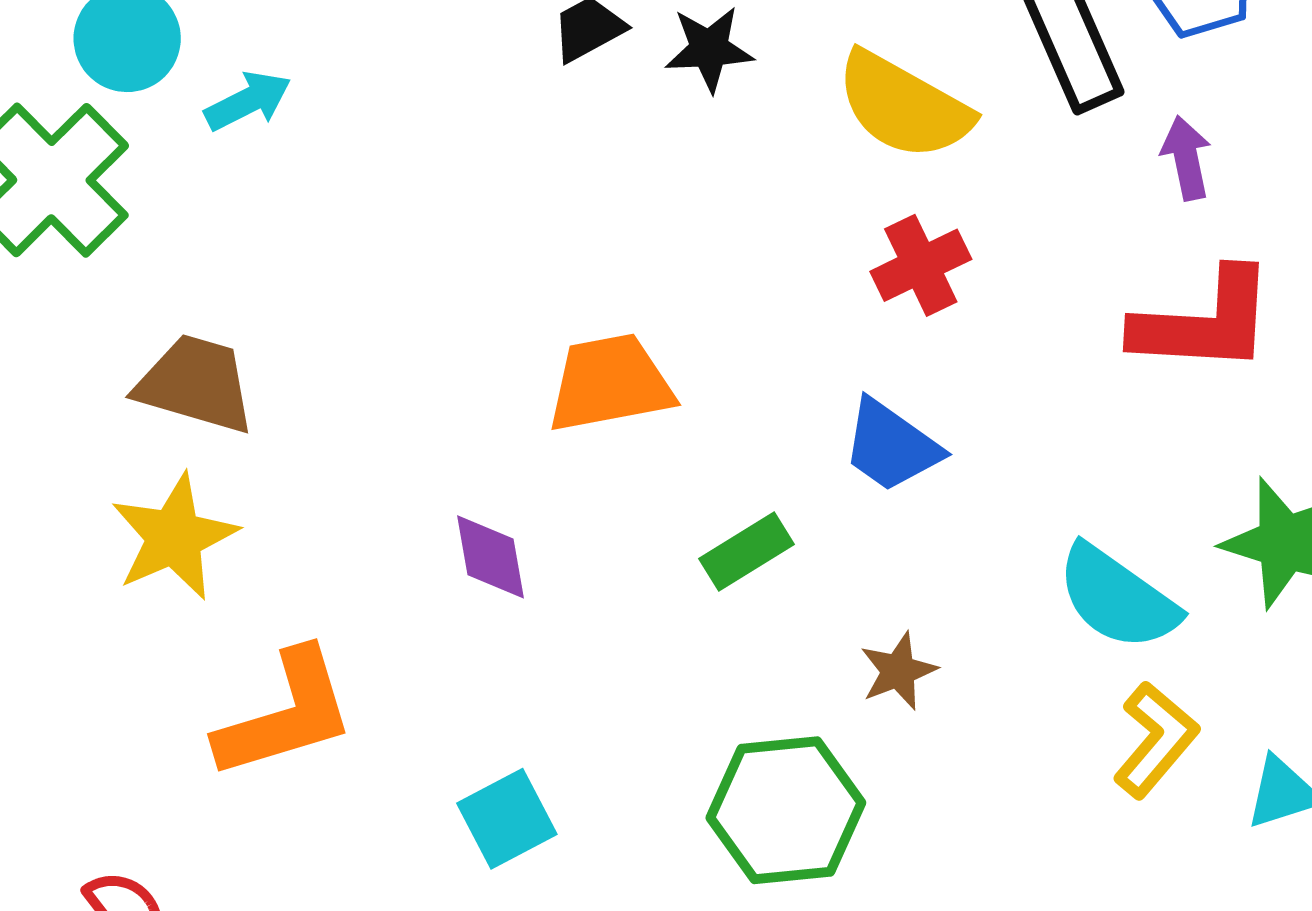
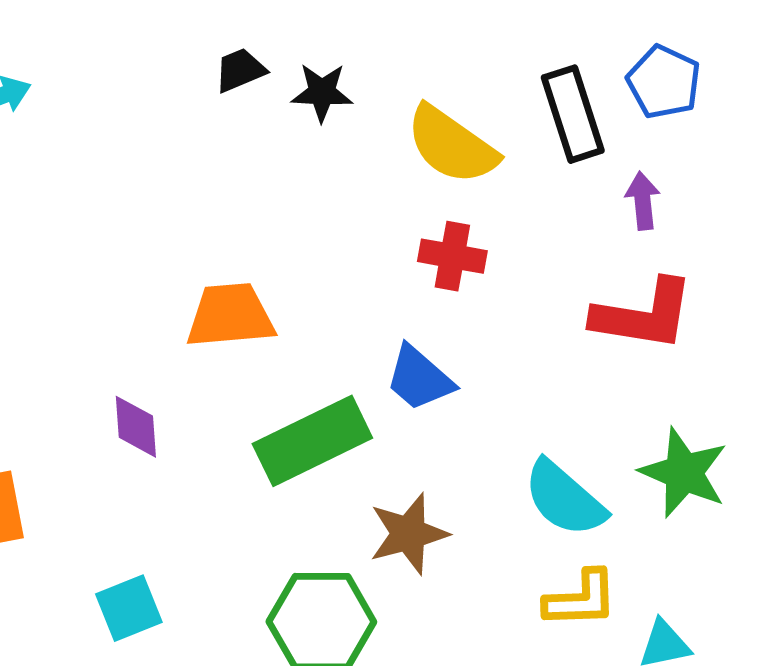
red cross: (921, 265) -> (452, 256), turned 30
green rectangle: (746, 551) -> (312, 441), size x1.8
brown star: (898, 671) -> (409, 534), size x1.5
yellow L-shape: (1156, 740) -> (581, 599), turned 42

